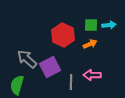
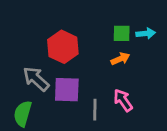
red hexagon: (63, 35) -> (63, 47), moved
purple square: (50, 67) -> (67, 90), turned 30
pink arrow: (92, 75) -> (123, 100), turned 54

